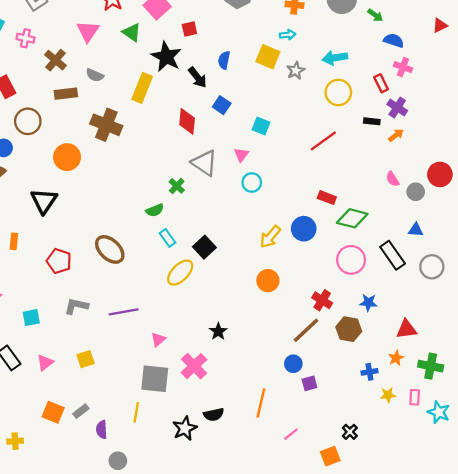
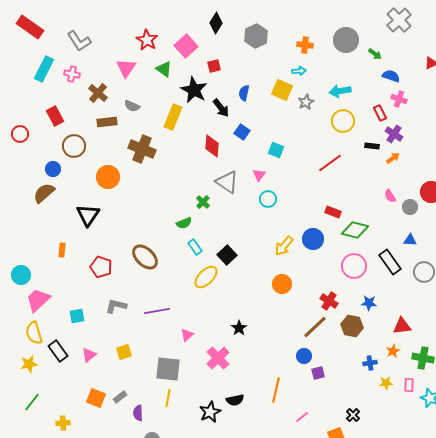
gray square: (155, 379) -> (168, 369), moved

